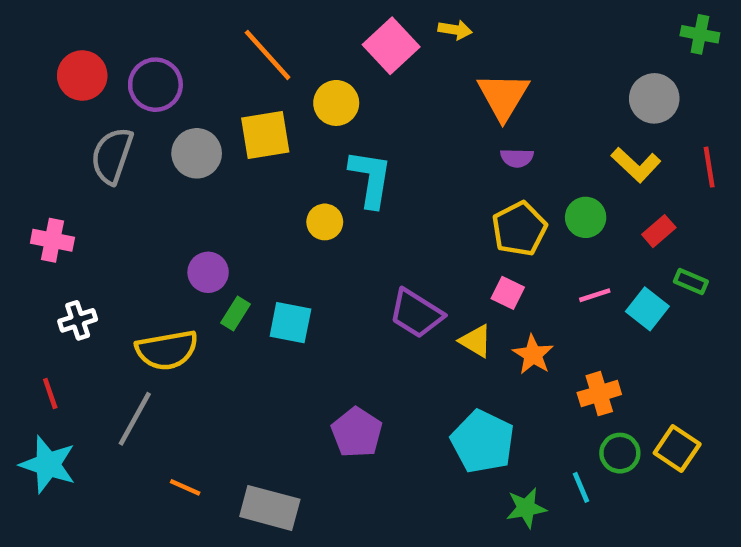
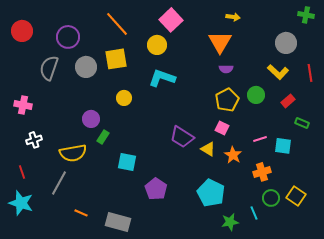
yellow arrow: (455, 30) -> (233, 17), moved
red circle: (82, 76) -> (22, 31), moved
yellow circle: (336, 103) -> (157, 45), moved
cyan L-shape: (370, 178) -> (162, 78), turned -80
yellow circle: (325, 222) -> (124, 98), moved
pink line: (595, 295) -> (260, 139), moved
cyan square: (647, 309) -> (283, 146), moved, turned -30
cyan square: (290, 323) -> (127, 162), moved

